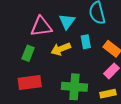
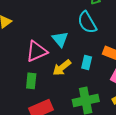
cyan rectangle: (86, 42) -> (87, 62), moved, turned 40

